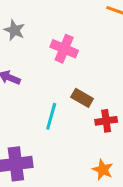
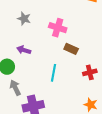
brown rectangle: (82, 98) -> (71, 49), moved

